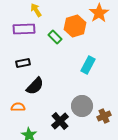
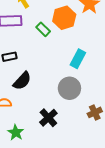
gray circle: (82, 106) -> (69, 88), moved

